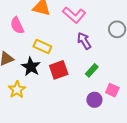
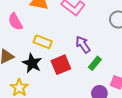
purple arrow: (84, 41) -> (83, 45), moved

